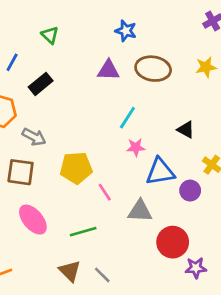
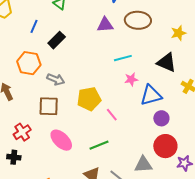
yellow star: (206, 67) -> (178, 33), moved
cyan line: (127, 118) -> (123, 58), turned 48
black triangle: (186, 130) -> (167, 62), size x1.5
purple circle: (190, 191) -> (161, 118), moved
gray triangle: (140, 211) -> (143, 165), moved

